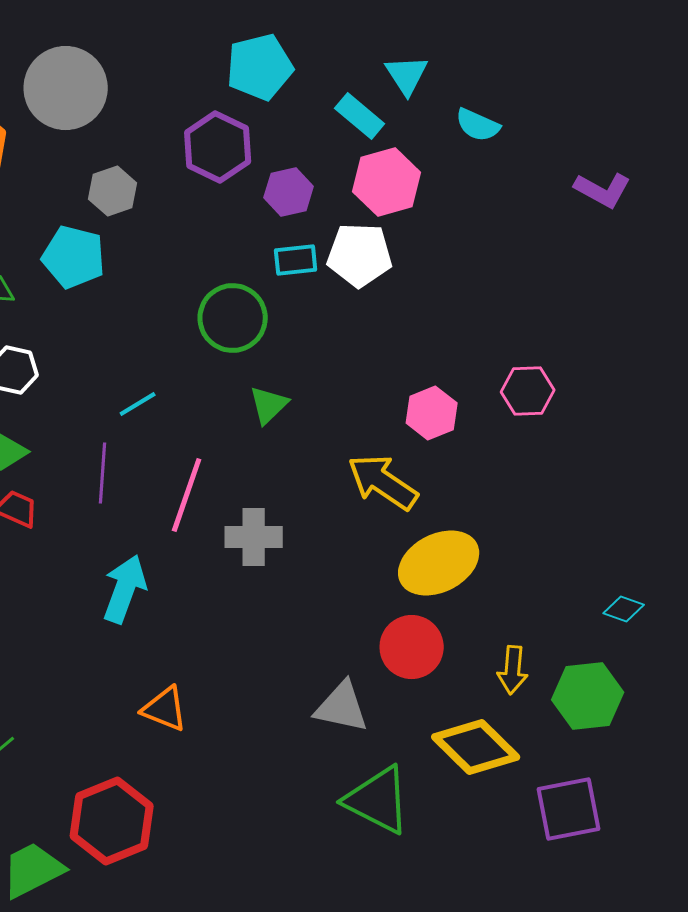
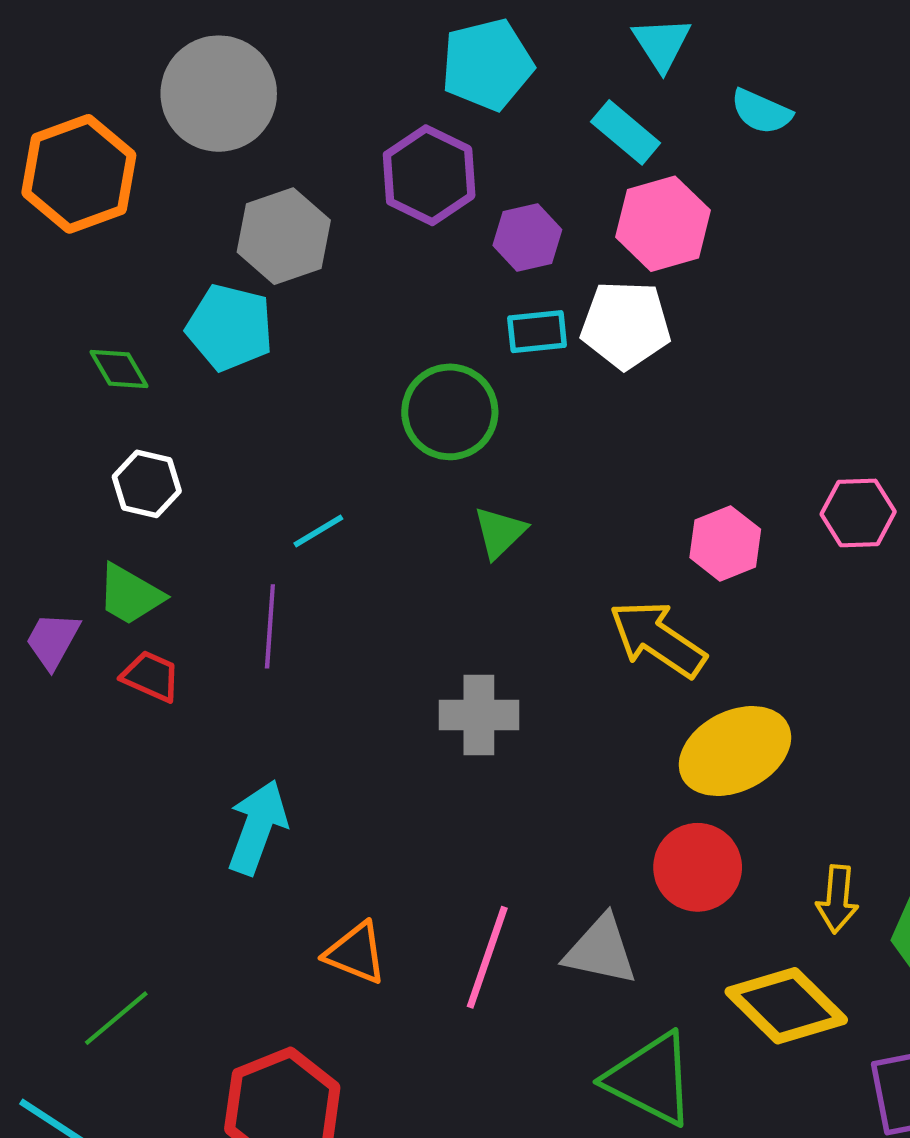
cyan triangle: (407, 75) -> (662, 44), moved
cyan semicircle: (478, 125) -> (761, 112), moved
gray hexagon: (113, 191) -> (284, 236), size x1.4
pink line: (187, 495) -> (487, 957), moved
cyan arrow: (125, 589) -> (257, 827), moved

